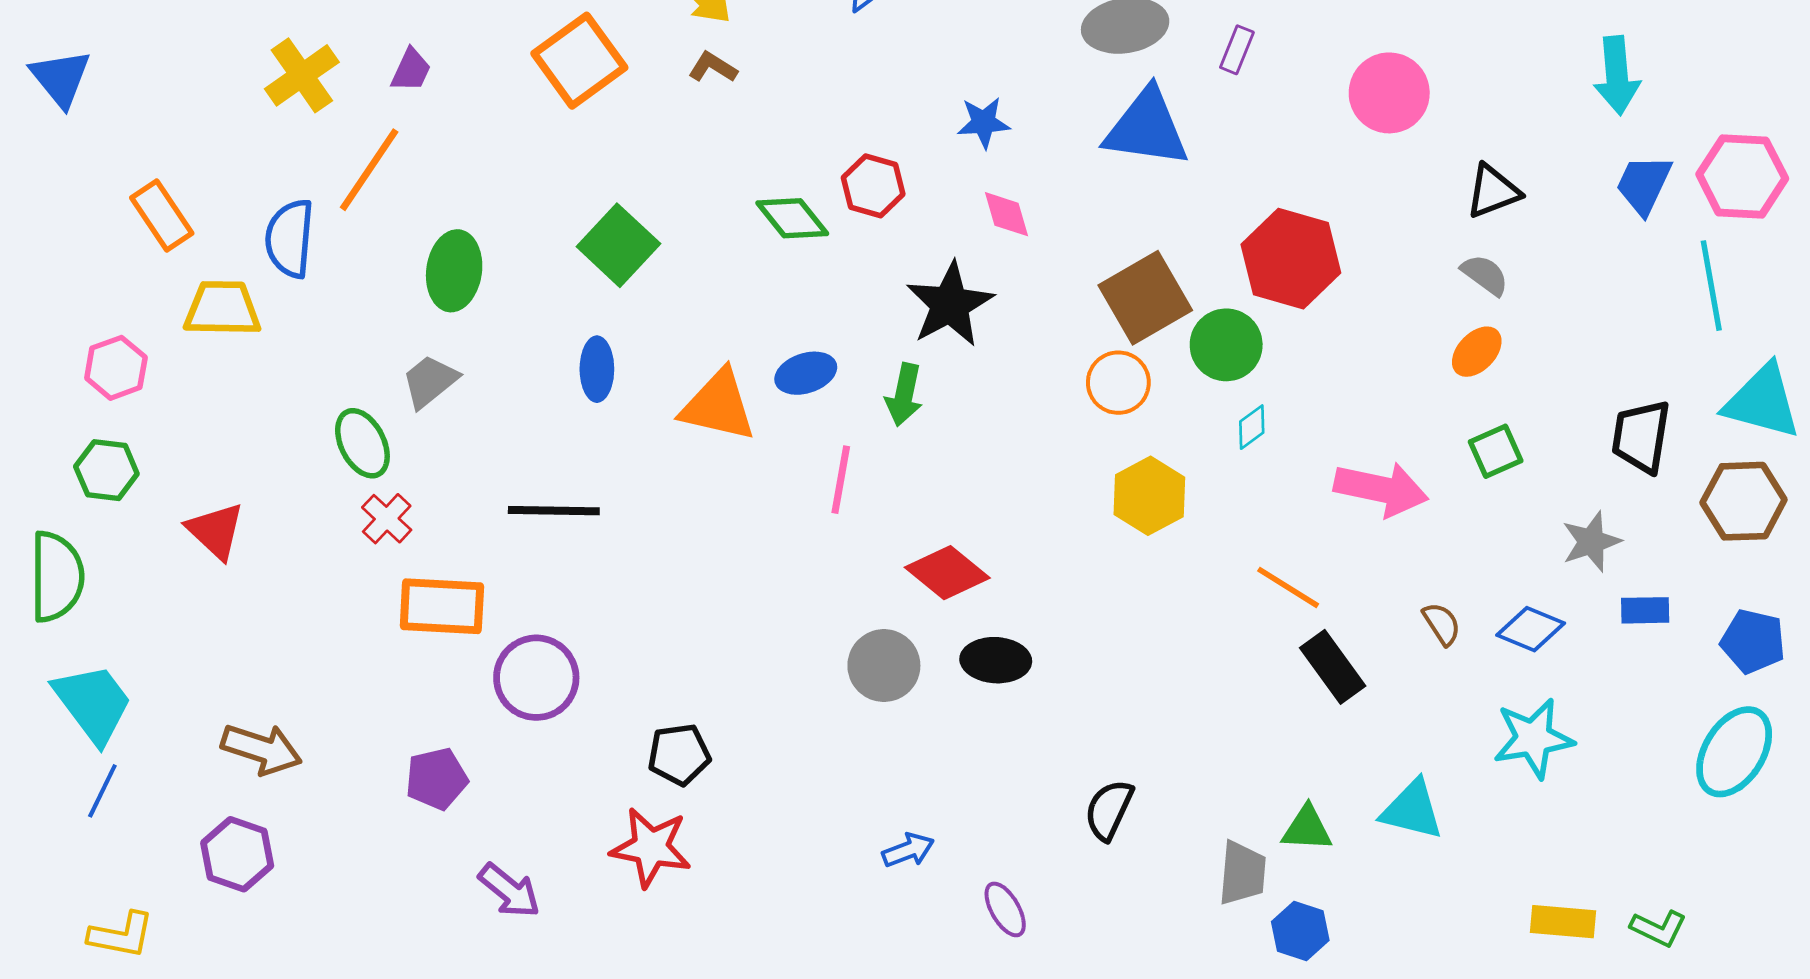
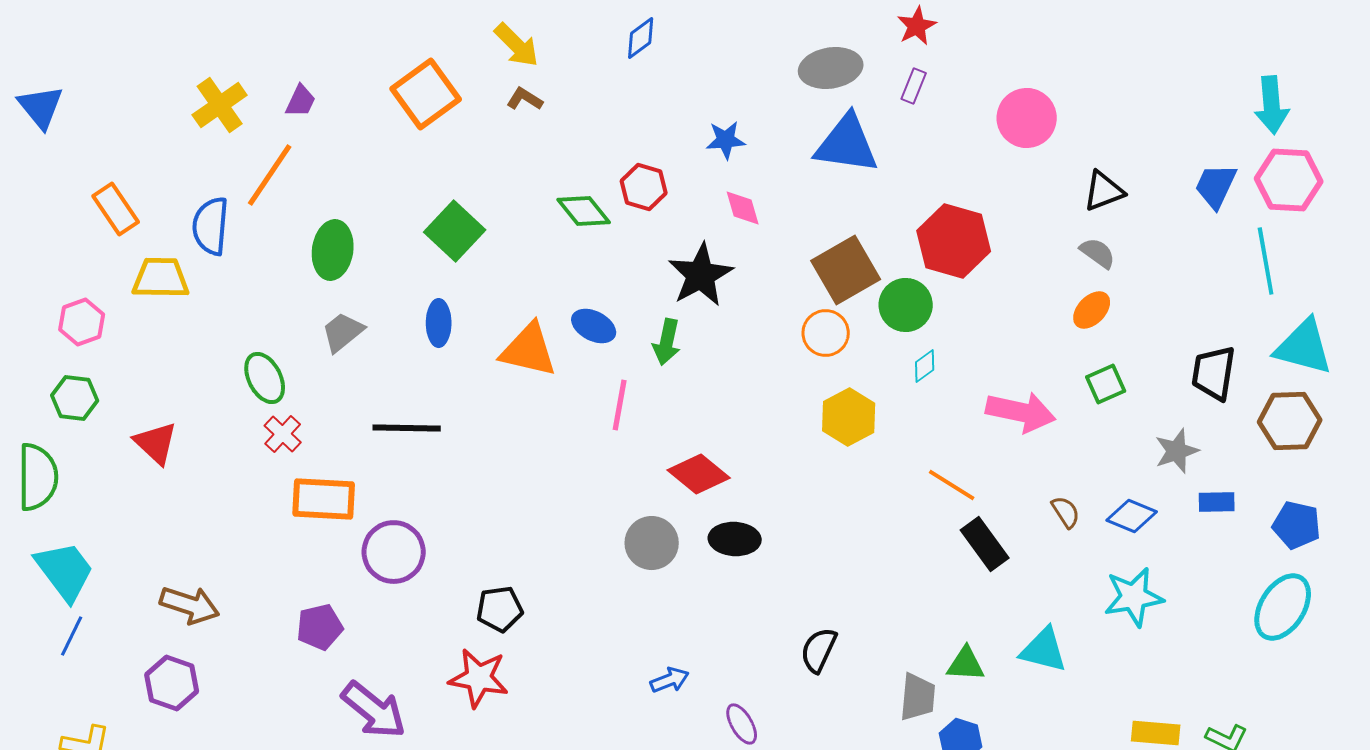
cyan arrow: (1617, 75) -> (1272, 105), moved
blue ellipse: (806, 373) -> (594, 326), turned 45
gray trapezoid: (430, 381) -> (343, 332), moved
purple arrow: (509, 891) -> (374, 710), size x1.4

